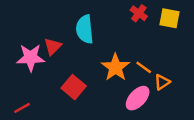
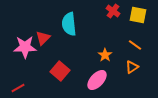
orange star: (115, 67) -> (105, 55), moved, size x0.6
orange line: (144, 67) -> (135, 45), moved
pink ellipse: (138, 98) -> (97, 80), moved

